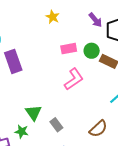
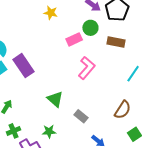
green circle: (92, 51) -> (90, 28), moved
green triangle: (33, 113) -> (55, 99), moved

